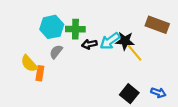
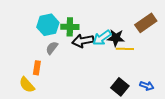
brown rectangle: (157, 25) -> (146, 23), turned -55
black arrow: (89, 44) -> (83, 41), size x1.5
yellow line: (135, 53) -> (125, 49), turned -48
yellow semicircle: (29, 64) -> (27, 85), moved

